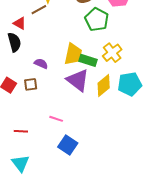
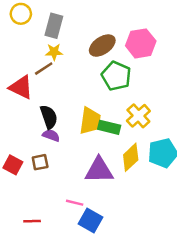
red triangle: (20, 23) -> (21, 87), size x1.5
black semicircle: (14, 42) -> (49, 117), moved
purple triangle: (78, 80) -> (99, 170), moved, turned -35
blue square: (68, 145) -> (91, 220), moved

